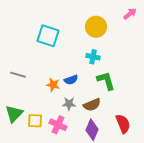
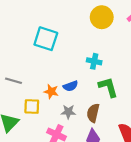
yellow circle: (96, 27) -> (102, 17), moved
brown semicircle: (92, 105) -> (93, 113), turned 126
yellow square: (35, 121) -> (32, 106), moved

